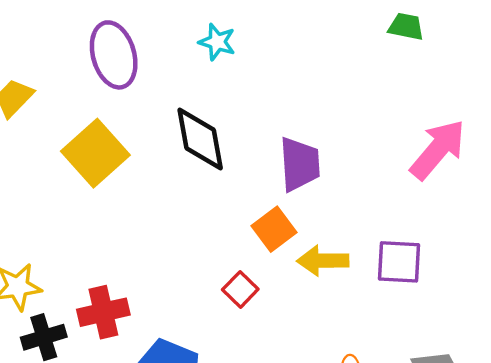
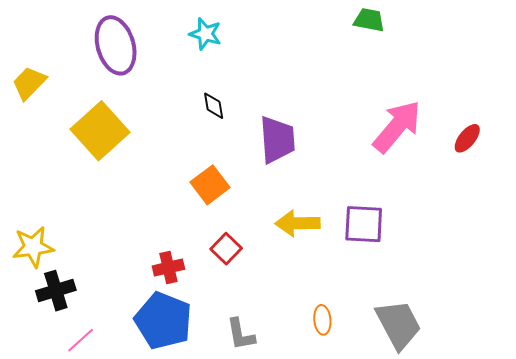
black diamond: (200, 139) -> (214, 106), moved, size x0.5
orange square: (274, 229) -> (210, 185), moved
red cross: (103, 312) -> (168, 268), moved, size x0.7

